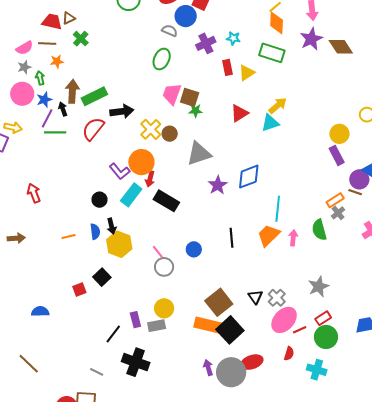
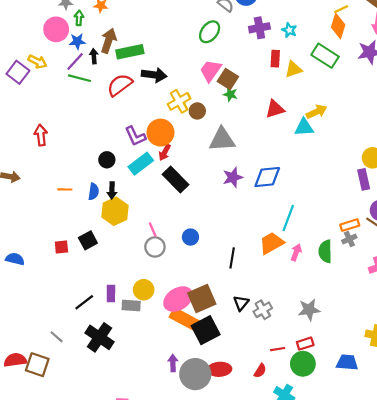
black line: (231, 238) -> (232, 258), moved
pink ellipse: (284, 320) -> (178, 299), moved

